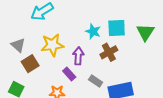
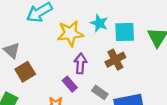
cyan star: (93, 31) -> (99, 23), moved
yellow star: (52, 45) -> (70, 33), moved

